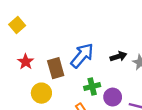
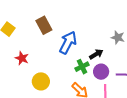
black arrow: (118, 56) -> (96, 54), moved
brown rectangle: (56, 68) -> (44, 25), moved

